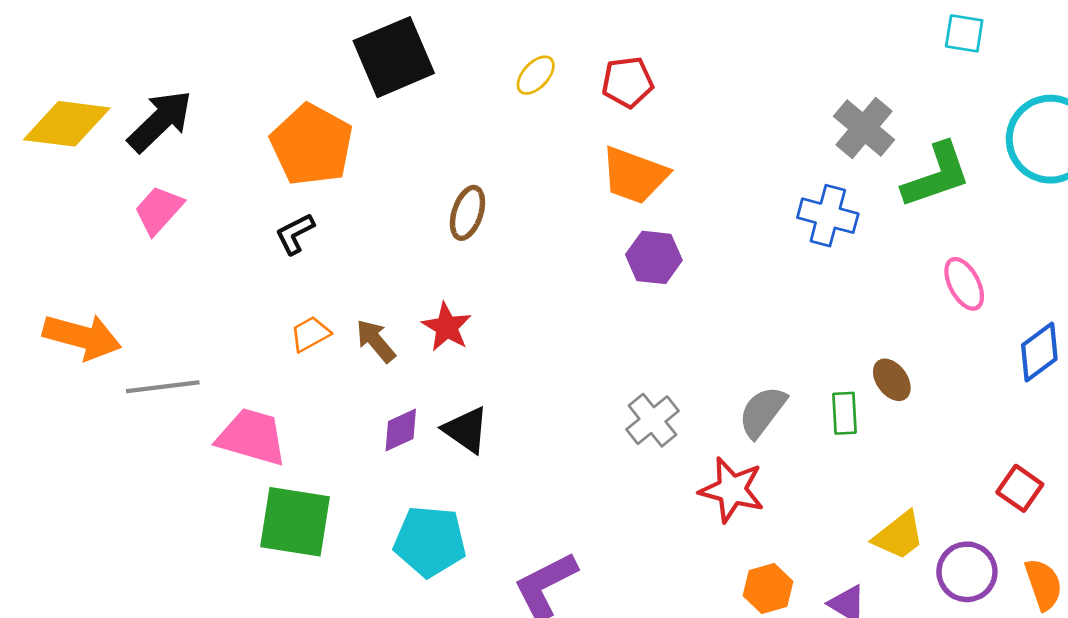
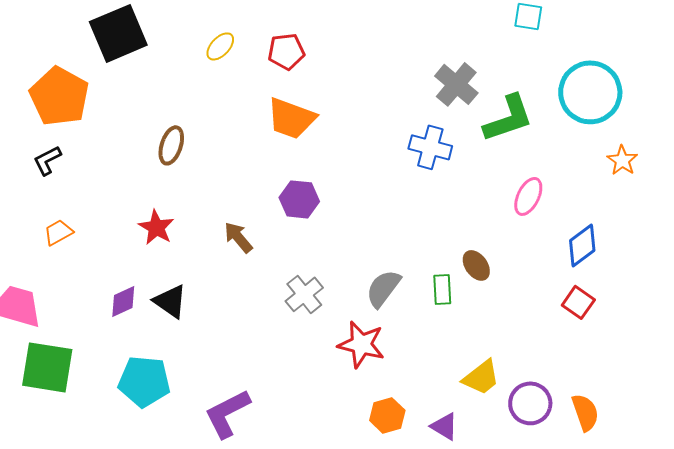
purple hexagon: (654, 257) -> (299, 199), moved
pink ellipse: (964, 284) -> (528, 196), turned 54
brown arrow: (376, 341) -> (238, 237), moved
red square: (1020, 488) -> (578, 302), moved

